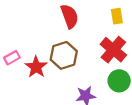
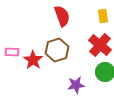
pink rectangle: (12, 58) -> (12, 52), turned 32

